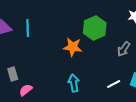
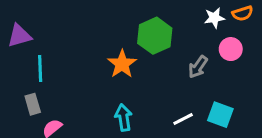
cyan line: (28, 28) -> (40, 68), moved
orange star: (73, 47) -> (122, 64), turned 30

